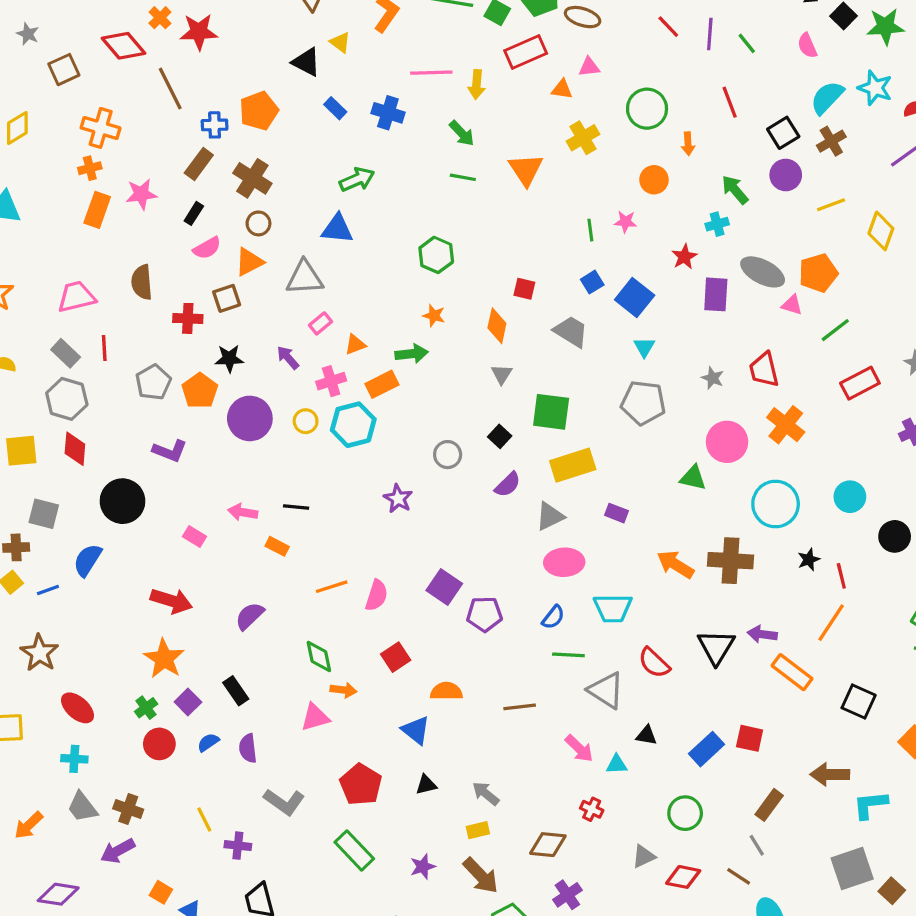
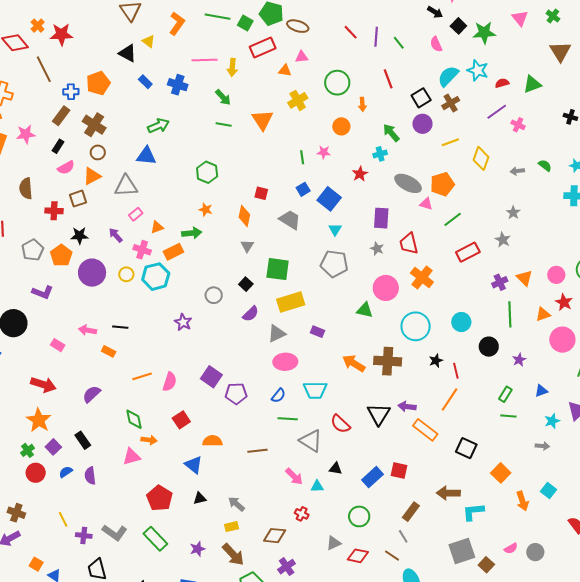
purple rectangle: (716, 294) -> (381, 218), moved
pink cross: (331, 381) -> (142, 250), turned 36
gray L-shape: (284, 802) -> (115, 533), moved

